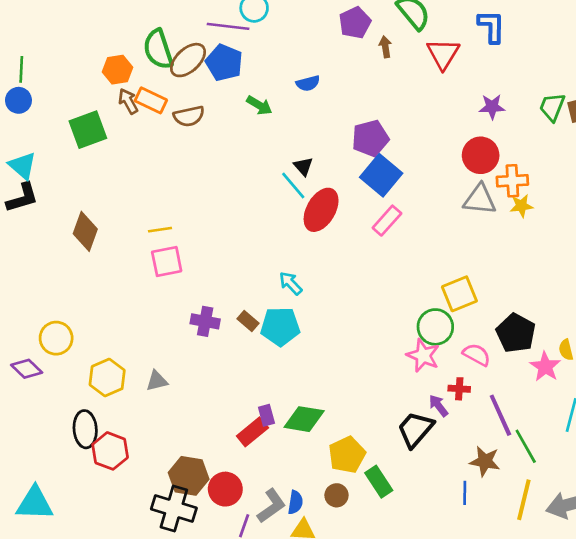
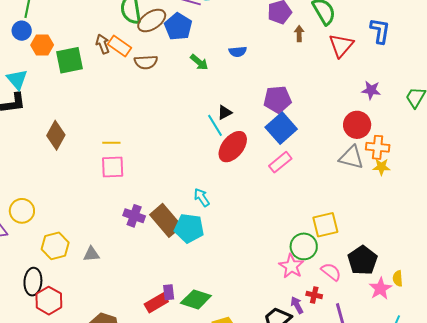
orange hexagon: (118, 70) -> (42, 45), moved
black triangle: (303, 166) -> (225, 112), turned 35
brown rectangle: (248, 321) -> (166, 220), size x2.0

